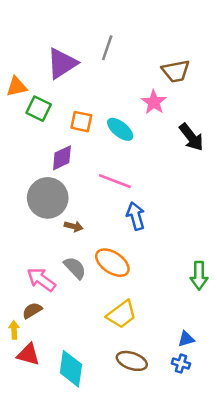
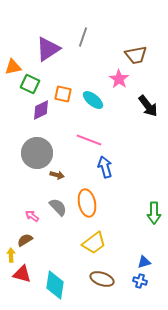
purple diamond: (62, 158) -> (41, 110), moved
orange ellipse: (112, 263) -> (87, 203), turned 44
pink arrow: (41, 279) -> (32, 216), size x0.6

